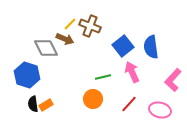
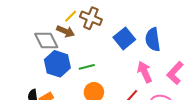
pink arrow: (132, 72) -> (145, 72), moved
blue hexagon: (27, 75) -> (57, 64), moved
green line: (103, 77) -> (87, 67), moved

